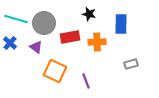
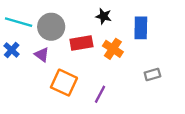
orange cross: (97, 42) -> (113, 49), turned 36
purple line: (86, 81) -> (100, 94), turned 49

